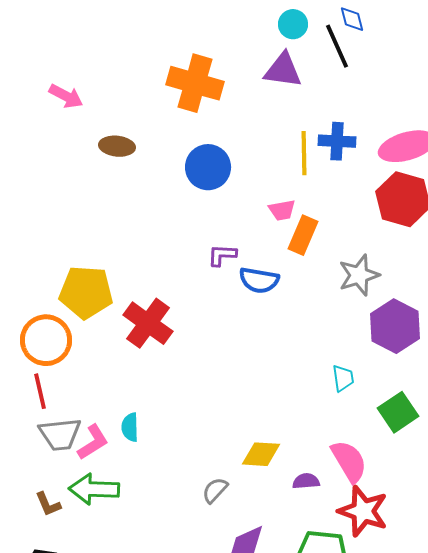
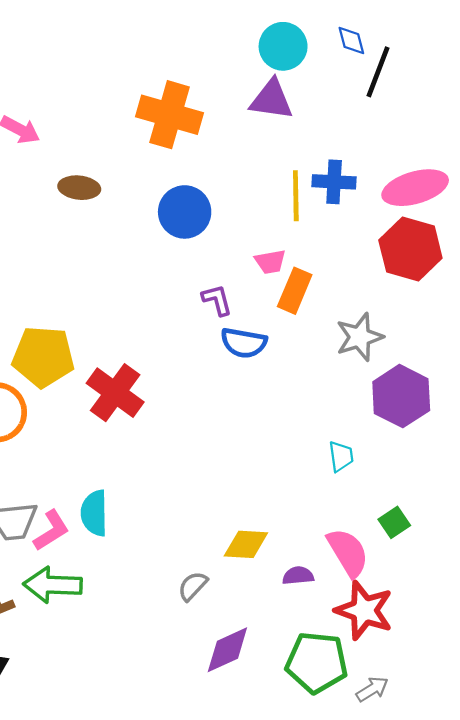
cyan circle: (293, 24) -> (283, 46), size x1.4
black line: (337, 46) -> (378, 72), moved, turned 45
purple L-shape: (222, 255) -> (217, 300), moved, turned 72
green square: (398, 412) -> (394, 522), moved, size x0.7
cyan semicircle: (130, 427) -> (94, 513), size x1.4

